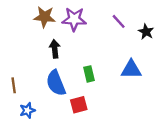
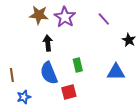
purple star: (74, 19) -> (65, 17), turned 30
black star: (146, 32) -> (129, 40), moved
blue triangle: (131, 69) -> (116, 72), moved

